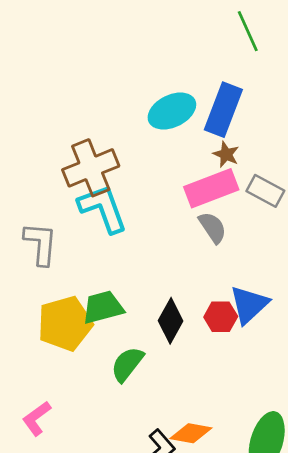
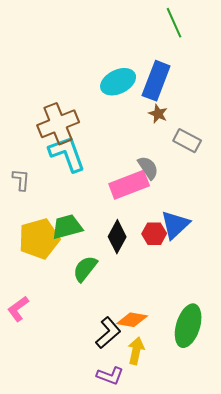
pink rectangle: (211, 188) -> (129, 185), moved
gray L-shape: (41, 244) -> (21, 180), size x0.7

